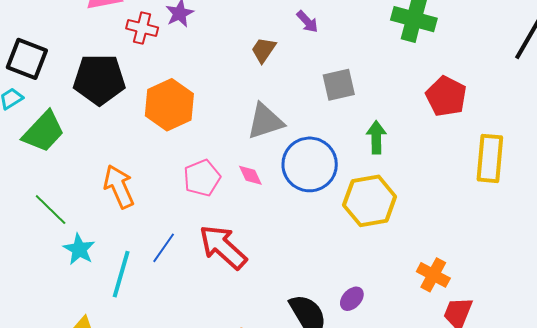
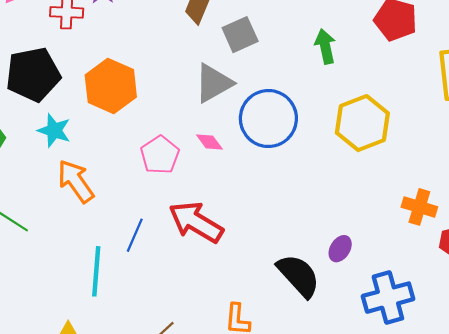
gray square: (339, 85) -> (240, 35), moved
green arrow: (376, 137) -> (325, 46), moved
yellow hexagon: (370, 201) -> (362, 123), moved
cyan star: (79, 249) -> (54, 130), moved

